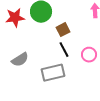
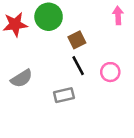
gray rectangle: (53, 73) -> (64, 95), size x0.7

